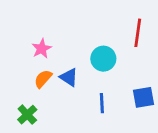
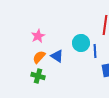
blue line: (102, 103) -> (95, 51), moved
green cross: (27, 115) -> (38, 76), moved, turned -32

